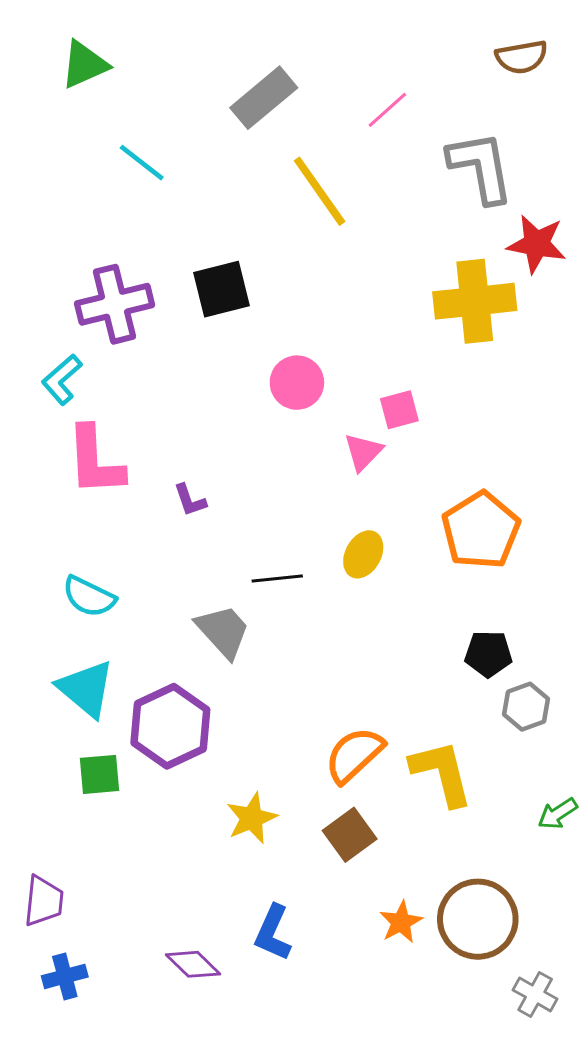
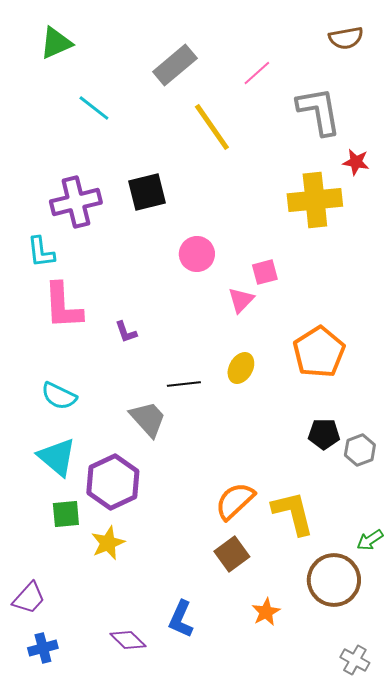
red star: (537, 244) -> (356, 162), size x0.7
cyan L-shape: (62, 380) -> (41, 252), turned -56
gray hexagon: (526, 707) -> (360, 450), moved
yellow star: (252, 818) -> (108, 543), moved
purple trapezoid: (44, 901) -> (29, 598), turned 36
brown circle: (478, 919) -> (334, 580), moved

